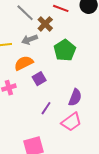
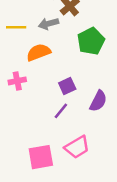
purple square: (39, 79) -> (67, 86), moved
pink trapezoid: (71, 122) -> (77, 147), moved

